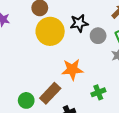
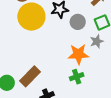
orange star: (72, 69) -> (78, 54), moved

